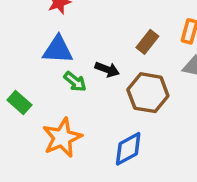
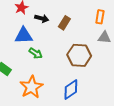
brown rectangle: (147, 42) -> (64, 23), moved
black arrow: (107, 69) -> (42, 18), moved

